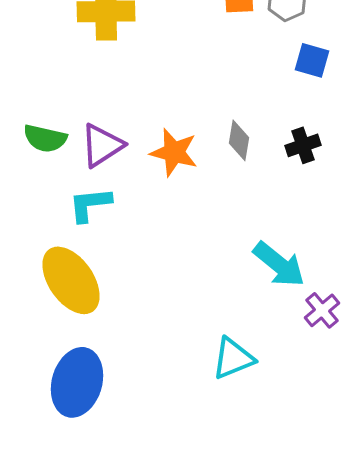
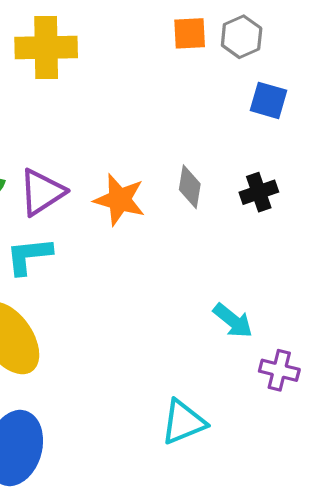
cyan arrow: (279, 264) -> (233, 321), size x0.7
purple cross: (322, 310) -> (279, 370), turned -36

